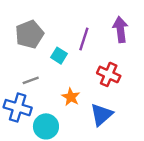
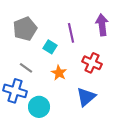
purple line: (84, 39) -> (71, 33), turned -30
gray line: (31, 80) -> (26, 68), turned 56
orange star: (71, 97) -> (59, 73), moved

